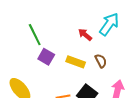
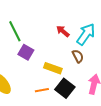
cyan arrow: (109, 24) -> (86, 34), moved
yellow rectangle: (76, 62) -> (53, 68), moved

